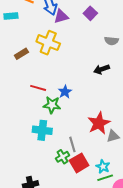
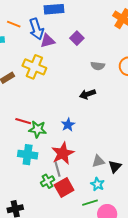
red line: (38, 88) -> (23, 121), moved
blue star: (65, 92) -> (68, 125), moved
red star: (99, 123) -> (63, 153), moved
cyan star: (103, 167) -> (97, 184), moved

